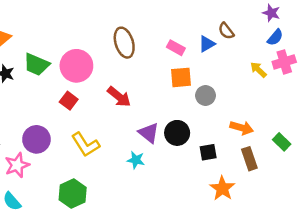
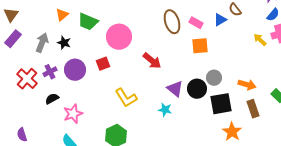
brown ellipse: (124, 43) -> (172, 22), moved
green trapezoid: (36, 65) -> (88, 22), moved
gray circle: (206, 95) -> (214, 78), moved
red square: (69, 101) -> (103, 64), moved, turned 32
purple circle: (36, 139) -> (75, 70), moved
black square: (208, 152) -> (221, 104), size x1.6

